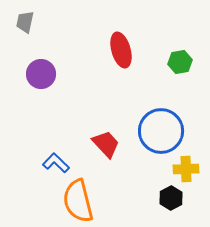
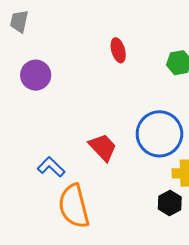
red ellipse: (121, 50) -> (118, 50), size x0.7

